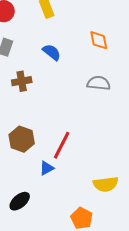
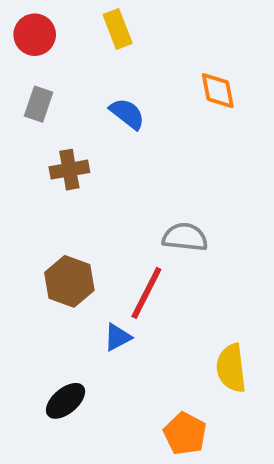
gray semicircle: (99, 83) -> (185, 237), moved
yellow semicircle: (106, 184) -> (231, 368), turned 90

